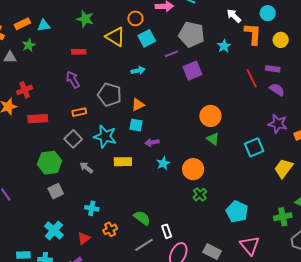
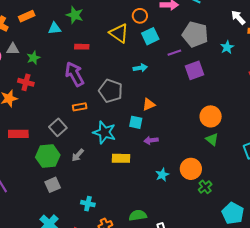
green star: (85, 19) -> (75, 15), moved
cyan triangle: (44, 25) -> (55, 28), moved
green star: (29, 45) -> (33, 58), moved
purple arrow: (73, 80) -> (75, 74), size x1.4
red cross: (25, 90) -> (26, 82), turned 35
orange triangle: (138, 105) -> (149, 104), moved
red rectangle: (38, 119) -> (18, 134), moved
gray square: (73, 139) -> (58, 127), moved
cyan star: (163, 163) -> (162, 175), moved
gray arrow: (86, 168) -> (78, 155), moved, turned -88
green cross: (200, 195) -> (205, 187), moved
green semicircle: (142, 218) -> (138, 215), turned -48

